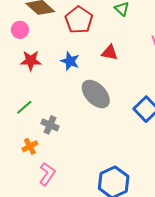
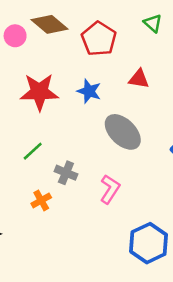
pink circle: (20, 30) -> (15, 36), moved
red star: (31, 61) -> (39, 92), size x1.4
pink L-shape: (47, 174) -> (110, 189), moved

